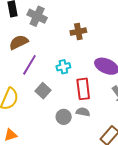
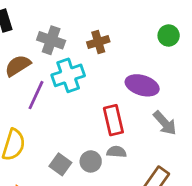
gray cross: (37, 16) -> (51, 40), moved
cyan cross: (63, 67) -> (68, 75), moved, size x1.6
gray square: (43, 91) -> (60, 164), moved

